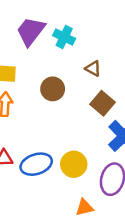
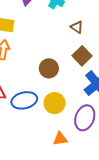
brown circle: (53, 89) -> (49, 68), moved

